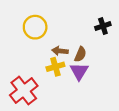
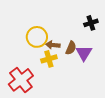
yellow circle: (35, 27) -> (37, 37), moved
purple triangle: (79, 71) -> (84, 53), moved

